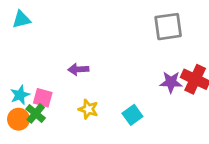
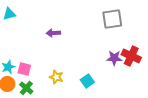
purple arrow: (78, 69) -> (53, 33), moved
green cross: (36, 113) -> (26, 88), moved

